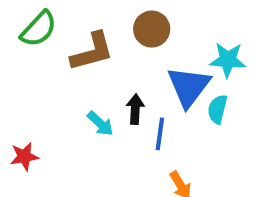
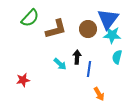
brown circle: (152, 29) -> (88, 29), moved
cyan star: (228, 60) -> (112, 35), moved
blue triangle: (189, 87) -> (108, 19), moved

